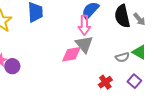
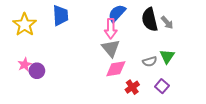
green triangle: (139, 52) -> (167, 56), turned 35
pink diamond: (71, 54) -> (116, 69), moved

